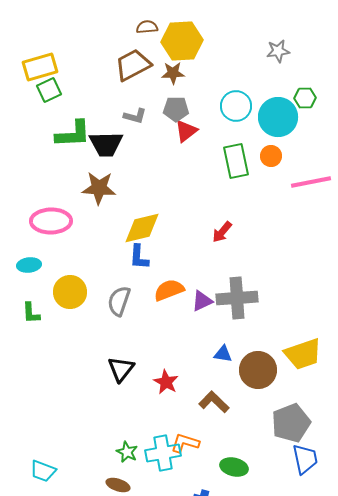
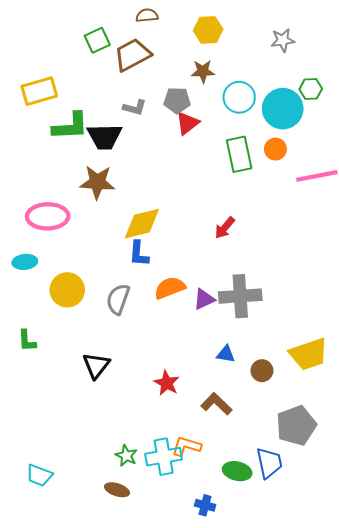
yellow hexagon: (182, 41) -> (208, 30), moved, size x0.7
yellow rectangle: (40, 67) -> (39, 91), moved
brown star: (173, 73) -> (203, 71), moved
green square: (49, 90) -> (97, 40), moved
green L-shape: (31, 313) -> (27, 341), moved
black triangle: (121, 369) -> (96, 365), moved
brown circle: (258, 370) -> (262, 371), size x0.6
blue trapezoid: (305, 459) -> (269, 463), moved

